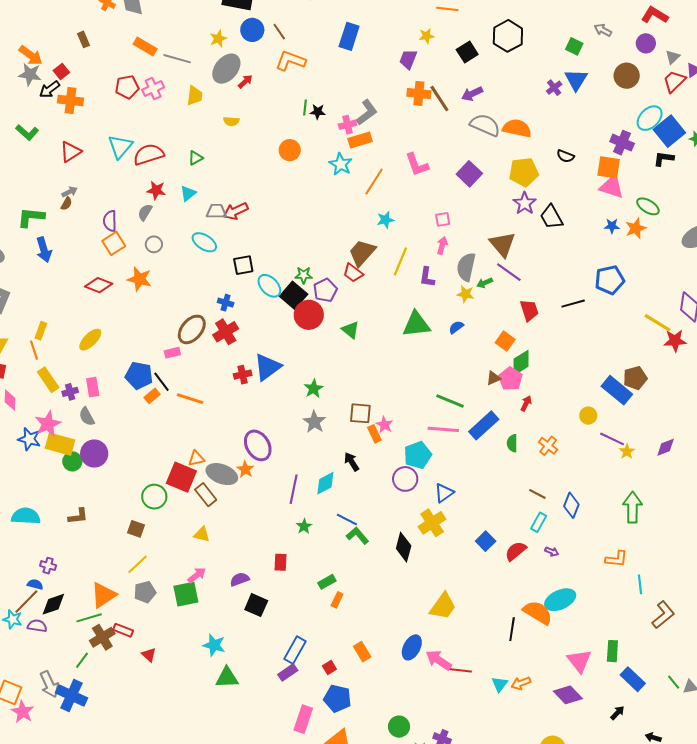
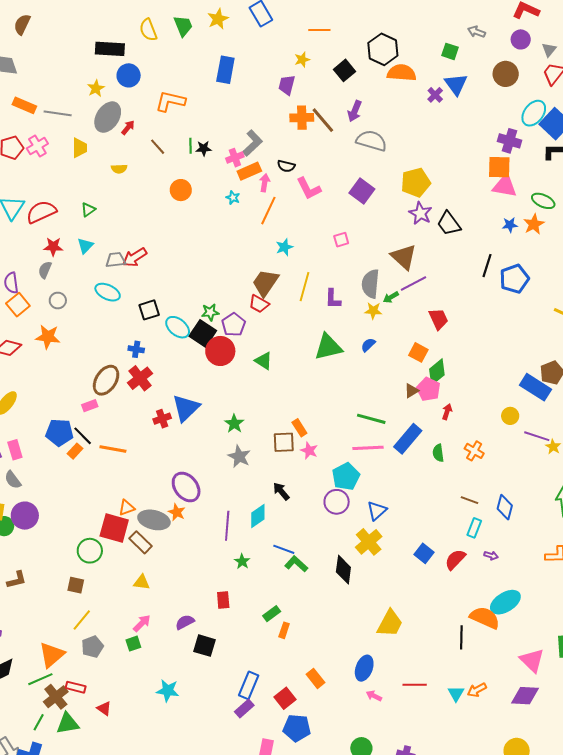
brown line: (279, 32) -> (158, 147), moved
purple arrow: (472, 94) -> (355, 111), turned -35
orange semicircle: (517, 128) -> (402, 73), moved
black semicircle: (565, 156) -> (286, 166), moved
cyan star: (341, 164) -> (233, 198), size x0.6
pink arrow: (442, 245) -> (265, 183), moved
purple line: (509, 272) -> (413, 284), turned -56
black line: (573, 304) -> (487, 266), moved, turned -50
orange rectangle: (374, 434) -> (299, 428), moved
green square: (186, 594) -> (133, 644), size x0.6
pink arrow: (439, 660) -> (374, 696), moved, size x0.6
red square: (329, 667) -> (285, 698), size x1.5
green triangle: (227, 678) -> (68, 723), moved
purple diamond: (568, 695) -> (525, 696), turned -36

